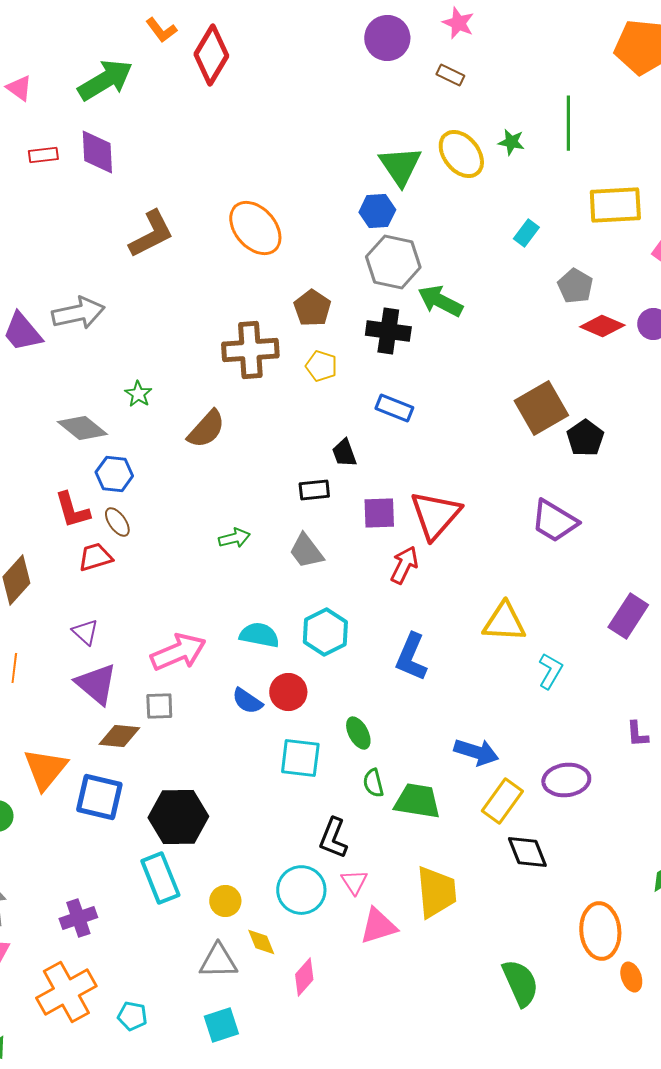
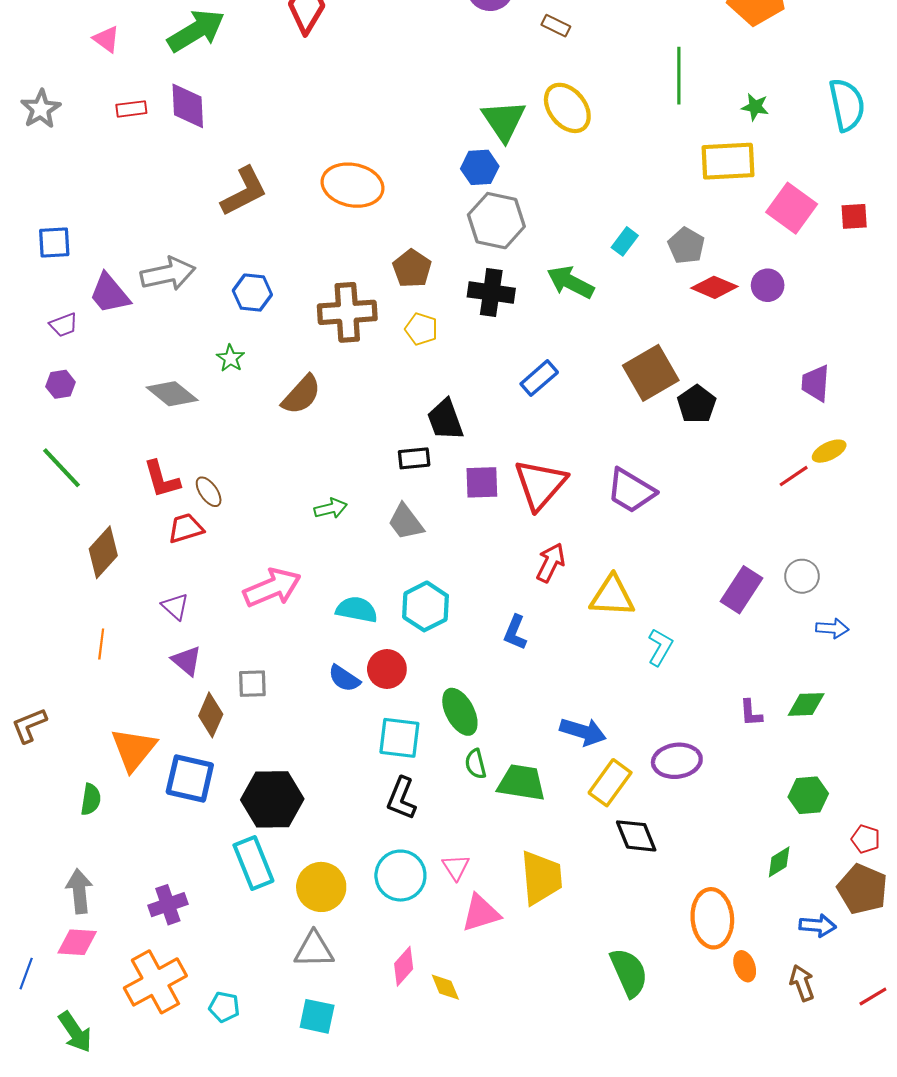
green star: (511, 142) -> (755, 107), moved
orange ellipse: (255, 228) -> (353, 185), turned -38
cyan rectangle: (526, 233) -> (625, 241), moved
green arrow: (440, 301) -> (570, 282), moved
blue rectangle: (394, 408) -> (539, 378), moved, turned -63
black trapezoid: (344, 453) -> (445, 420), size x1.4
blue hexagon: (114, 474) -> (252, 293), moved
purple trapezoid: (554, 521) -> (631, 491), moved
red arrow: (404, 565) -> (551, 563), moved
pink arrow: (178, 652) -> (272, 588), moved
blue L-shape: (411, 657) -> (515, 633), size x0.7
purple triangle: (96, 684) -> (187, 661), size x0.7
green ellipse: (358, 733) -> (460, 712), size x1.4
brown diamond: (119, 736) -> (211, 715), turned -72
black L-shape: (333, 838) -> (402, 798), moved
yellow circle: (225, 901) -> (321, 887), size x1.5
yellow diamond: (261, 942) -> (445, 987), moved
cyan square: (221, 1025) -> (317, 1016), turned 30

